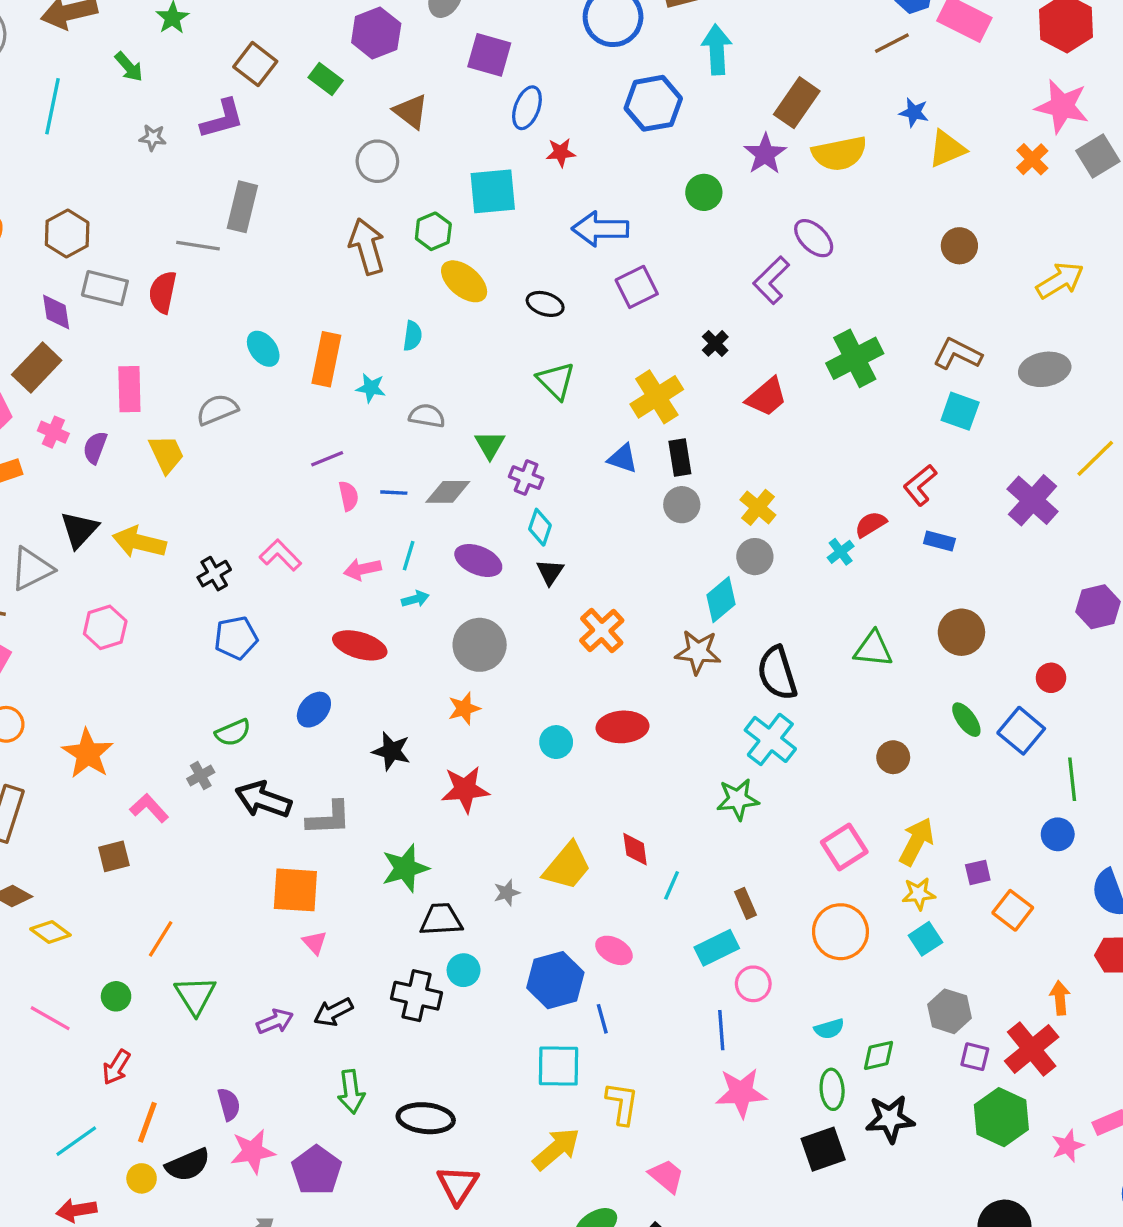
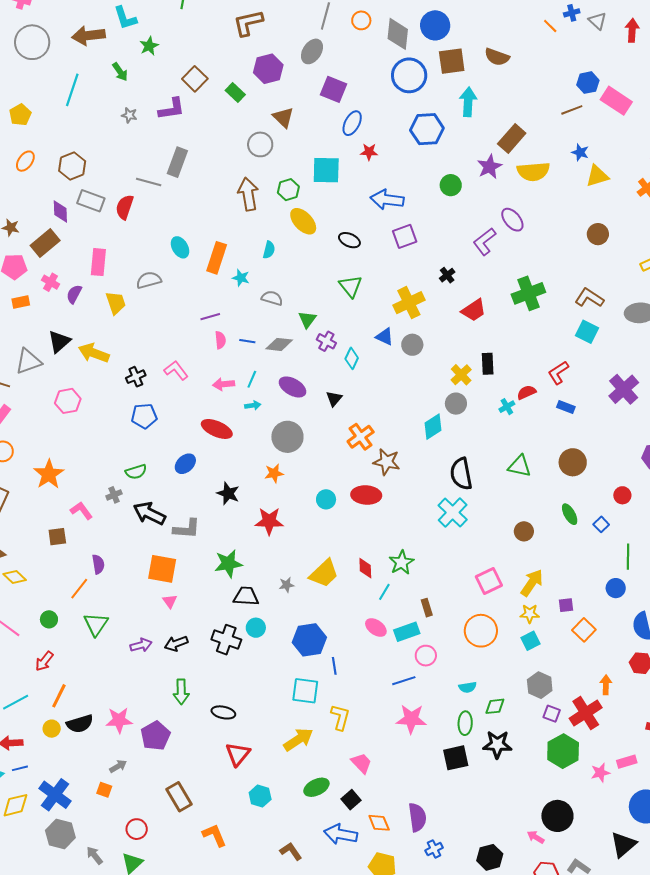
black rectangle: (680, 458) -> (488, 364), moved
gray circle: (682, 505) -> (412, 345), moved
cyan diamond: (540, 527) -> (352, 358), moved
brown star: (698, 652) -> (387, 462), moved
blue square: (1021, 731) -> (601, 524), size x0.6
green star: (738, 799) -> (402, 562), moved, turned -30
pink ellipse: (614, 950) -> (376, 628), moved
blue line: (721, 1030) -> (404, 681), turned 70
purple semicircle: (229, 1104) -> (98, 564), moved
black ellipse: (426, 1118) -> (223, 712), size x0.7

